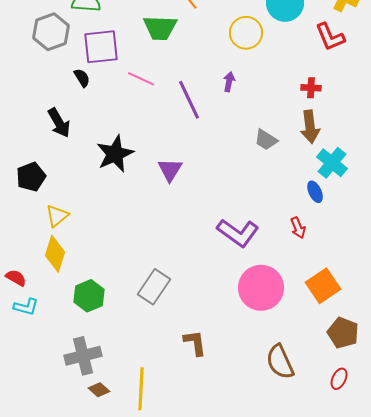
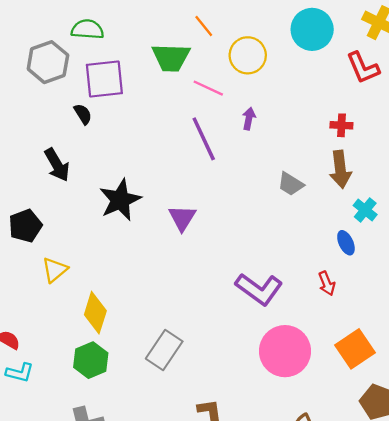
yellow circle: (246, 33) -> (248, 55), moved
pink line: (141, 79) -> (208, 88), moved
cyan cross: (332, 163) -> (365, 210), size x0.7
yellow diamond: (55, 254) -> (95, 313), moved

